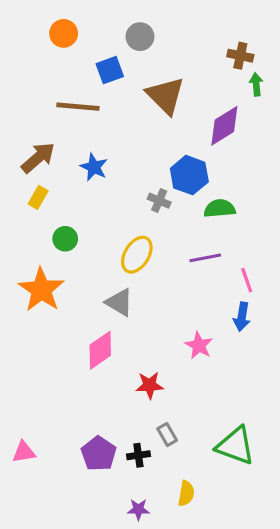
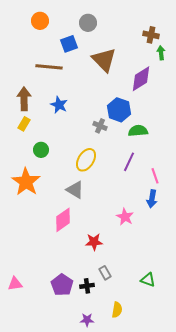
brown arrow: (38, 158) -> (24, 99), turned -50
purple line: (205, 258) -> (129, 162), turned -54
green triangle: (236, 446) -> (148, 280), size x0.6

